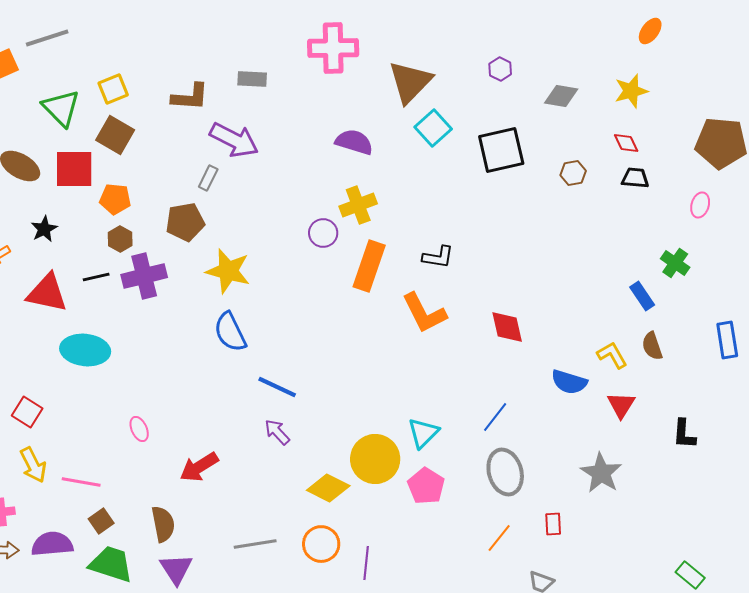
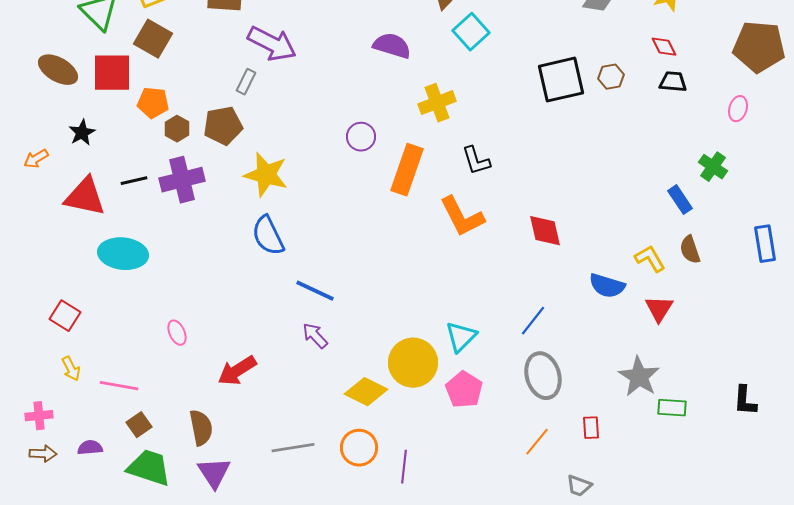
black square: (501, 150) -> (561, 80), moved
yellow cross: (358, 205) -> (437, 103), moved
brown hexagon: (120, 239) -> (177, 129), moved
black L-shape: (438, 257) -> (476, 161), turned 64
black L-shape: (684, 434) -> (745, 401), moved
yellow arrow: (33, 465) -> (71, 369), size x0.7
purple semicircle: (52, 544) -> (90, 448), size x0.6
green rectangle: (690, 575) -> (672, 408), moved, turned -36

